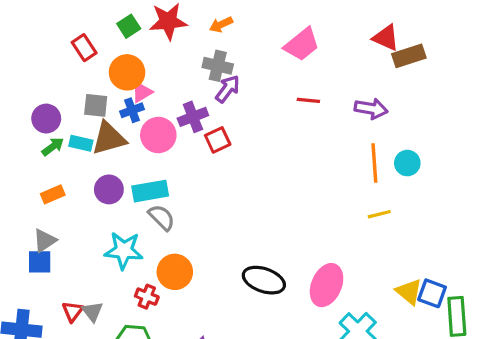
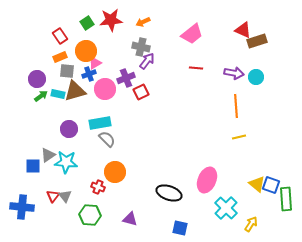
cyan circle: (407, 163) -> (256, 77), moved
purple circle: (109, 189) -> (69, 129), moved
orange rectangle: (53, 194) -> (60, 57), moved
gray triangle: (45, 241) -> (48, 155), moved
cyan star: (124, 250) -> (66, 162), moved
black ellipse: (264, 280) -> (169, 193), moved

